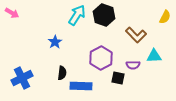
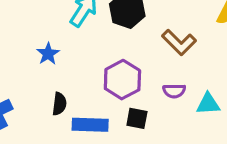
cyan triangle: (154, 56) -> (208, 104), moved
black square: (118, 78) -> (137, 118), moved

